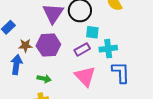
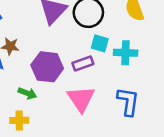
purple hexagon: (48, 45) -> (47, 67), moved
cyan cross: (108, 49) -> (126, 53), moved

